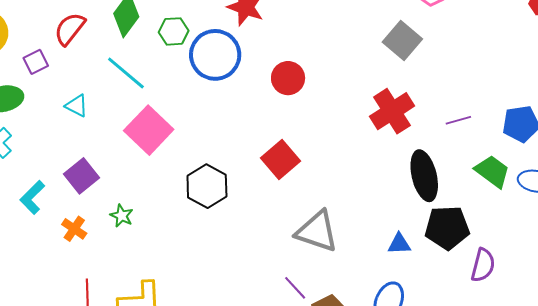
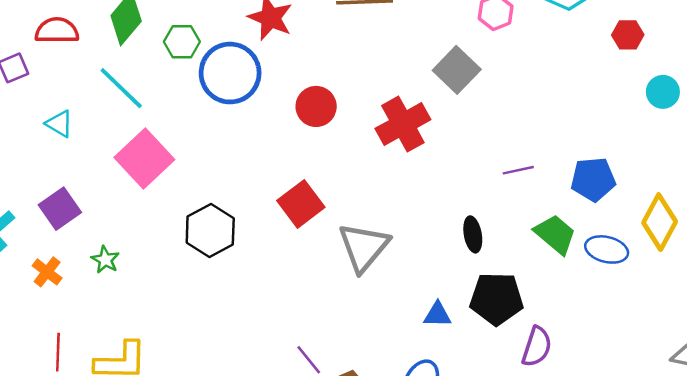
red semicircle: (70, 29) -> (57, 31), turned 48
red cross: (392, 111) -> (403, 124), moved
black ellipse: (424, 176) -> (473, 234), size x0.6
gray triangle: (317, 231) -> (364, 247), moved, turned 48

